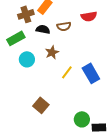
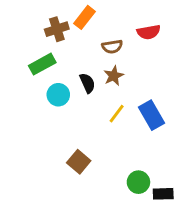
black semicircle: (43, 29) -> (87, 83), moved, turned 56
brown star: (52, 52) -> (114, 76), moved

